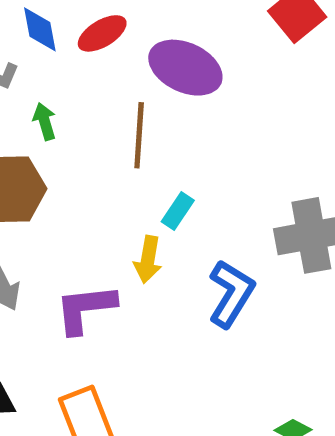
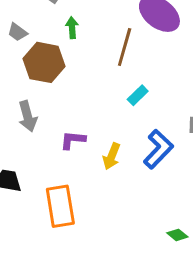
yellow arrow: (148, 259) -> (112, 156), moved
purple L-shape: (85, 309) -> (73, 140), size x0.7

